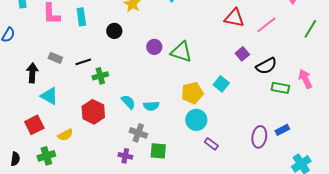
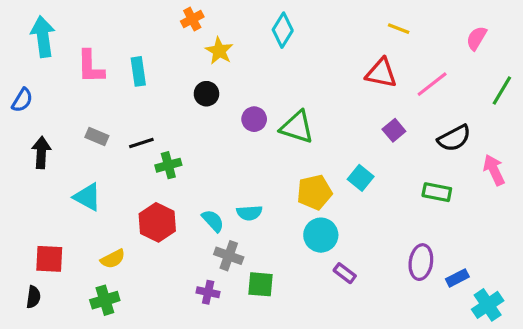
black circle: (114, 31) -> (206, 94), moved
black semicircle: (266, 66) -> (454, 138), moved
black arrow: (32, 73) -> (41, 152), moved
green rectangle: (280, 88) -> (437, 192), moved
cyan semicircle: (128, 102) -> (213, 221), moved
red square: (34, 125) -> (49, 259), moved, turned 30
blue rectangle: (282, 130) -> (457, 278), moved
green cross: (46, 156) -> (105, 300), moved

